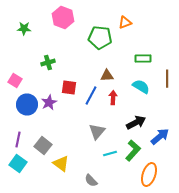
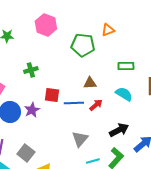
blue line: (91, 96) -> (74, 103), turned 60
red arrow: (113, 98) -> (96, 105), turned 48

